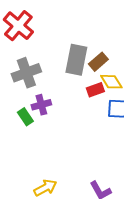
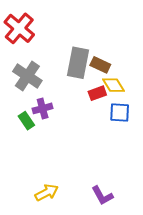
brown rectangle: (98, 62) -> (100, 65), turned 66
gray cross: (26, 73) -> (27, 76), turned -36

